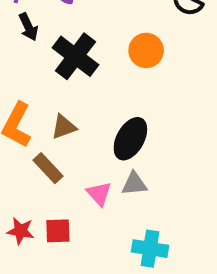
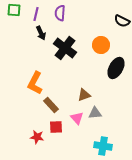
brown triangle: (64, 127) -> (84, 95), moved
black ellipse: (130, 139) -> (116, 68), moved
red square: (58, 231) -> (56, 127), moved

